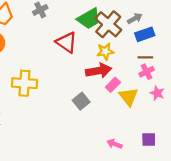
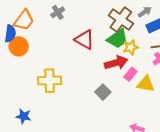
green trapezoid: (89, 19) -> (117, 39), moved
yellow star: (105, 51) -> (131, 47), moved
yellow triangle: (129, 97) -> (146, 84), turned -36

